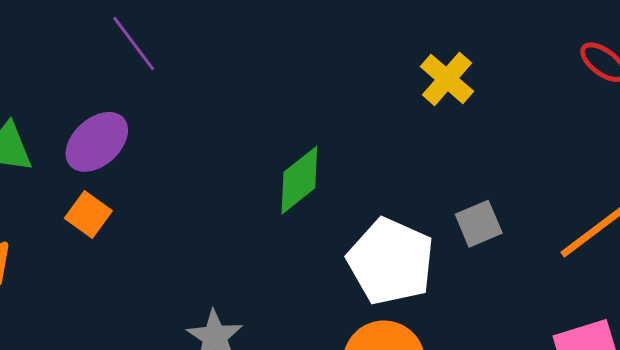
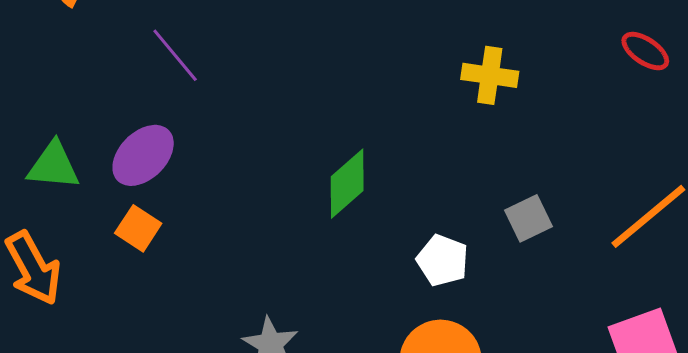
yellow cross: (447, 79) -> (490, 75), turned -30
white pentagon: (391, 261) -> (442, 260), size x0.6

